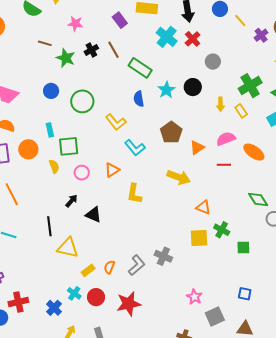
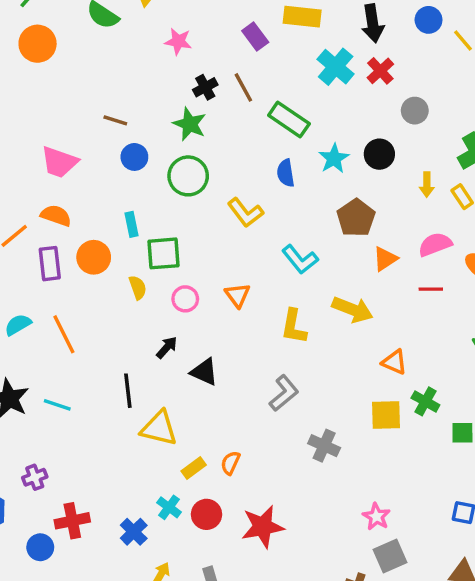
brown line: (45, 43) -> (115, 120), moved
green star: (66, 58) -> (190, 124), moved
brown pentagon: (171, 132) -> (356, 218), moved
cyan L-shape: (135, 148) -> (300, 259), moved
orange triangle: (112, 170) -> (238, 295), turned -35
yellow L-shape: (134, 194) -> (294, 326), moved
gray L-shape: (137, 265) -> (284, 393), moved
gray square: (215, 316) -> (390, 556), moved

